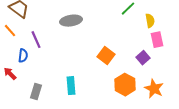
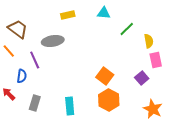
gray ellipse: (71, 21) -> (53, 41), moved
orange hexagon: (125, 85) -> (109, 100), moved
gray rectangle: (36, 92) -> (35, 103), moved

